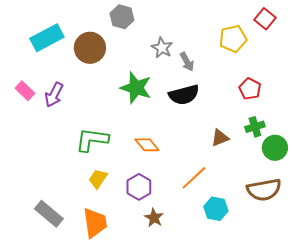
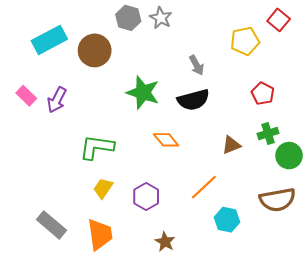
gray star: (162, 48) -> (161, 18), moved
orange diamond: (147, 145) -> (166, 140), moved
brown star: (154, 218) -> (165, 242), moved

